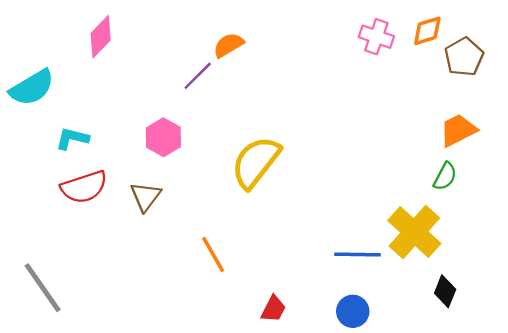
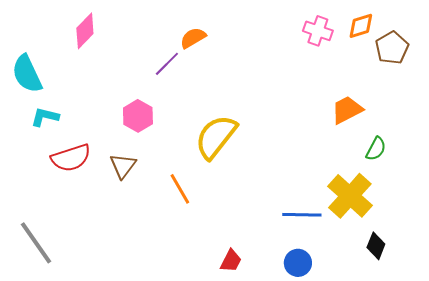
cyan semicircle: (32, 88) -> (27, 74), turned 96
orange trapezoid: (458, 130) -> (347, 110), moved
cyan L-shape: (72, 138) -> (45, 117), moved
orange line: (213, 254) -> (180, 189), moved

